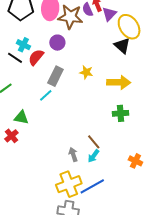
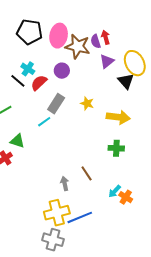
purple triangle: (109, 14) -> (107, 61), moved
cyan arrow: (94, 156) -> (115, 191), moved

